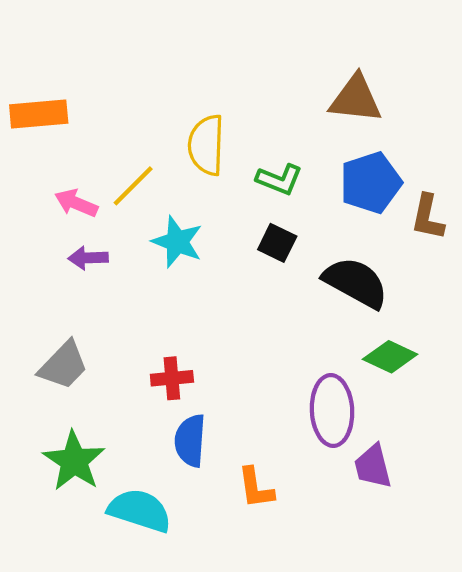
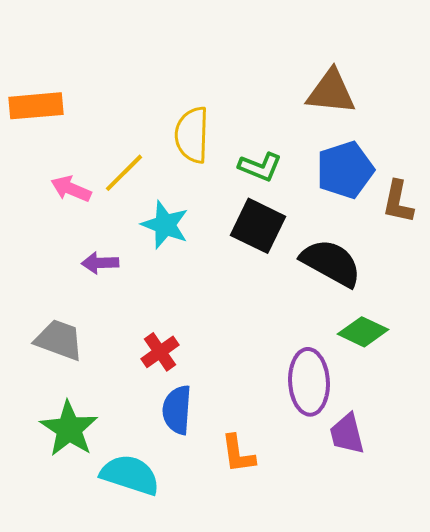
black square: (277, 243) -> (258, 226), size x1.5
purple arrow: (88, 258) -> (100, 263), moved
gray trapezoid: (63, 365) -> (59, 340), turned -114
red cross: (172, 378) -> (160, 352), turned -30

